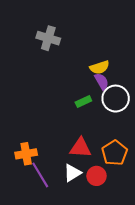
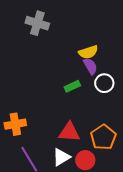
white circle: (116, 99) -> (104, 83), size x0.7
orange cross: (26, 154) -> (15, 124), moved

